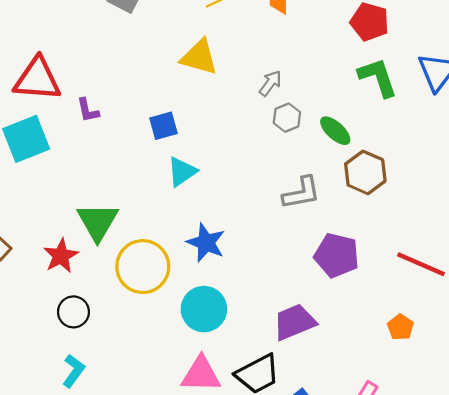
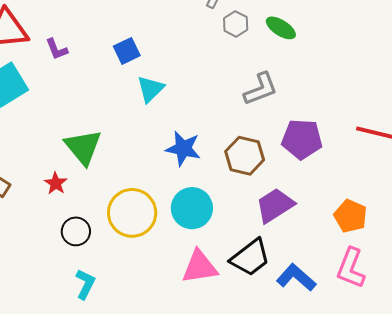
brown hexagon: (365, 172) -> (245, 156), moved
red star: (61, 256) -> (56, 183), size x0.7
yellow circle: (143, 267) -> (132, 213), moved
orange pentagon: (401, 327) -> (350, 216), moved, size x1.4

